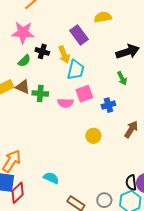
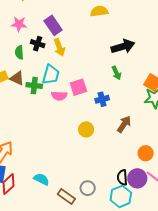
pink star: (23, 33) -> (19, 24), size x0.7
purple rectangle: (79, 35) -> (53, 25), moved
green semicircle: (24, 61) -> (19, 52), turned 128
cyan trapezoid: (76, 70) -> (51, 75), moved
cyan semicircle: (51, 178) -> (41, 179), moved
gray circle: (104, 200) -> (88, 188), moved

